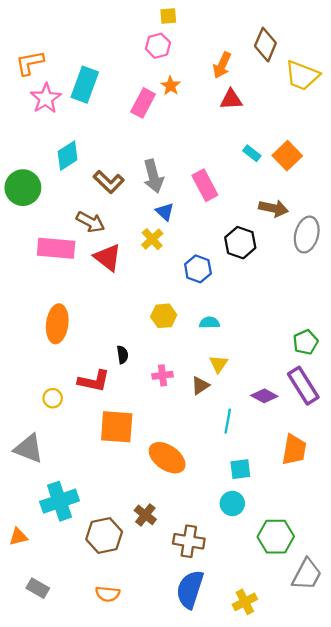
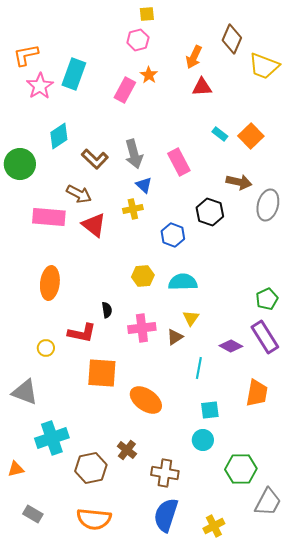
yellow cross: (152, 239) -> (133, 209), turned 30
cyan semicircle: (209, 323) -> (183, 282), size x1.6
pink cross: (163, 375) -> (142, 328), size x1.5
orange semicircle: (108, 594) -> (94, 519), size x1.6

